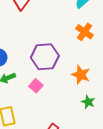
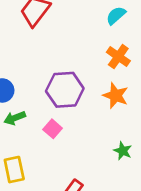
orange star: (81, 75) -> (116, 96), moved

